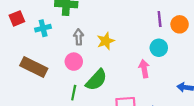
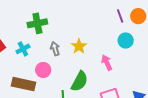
pink circle: (74, 62) -> (43, 70), moved
pink arrow: (144, 69) -> (107, 63), moved

